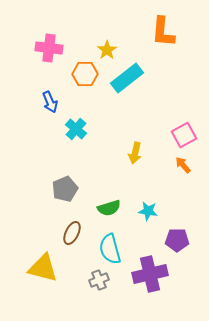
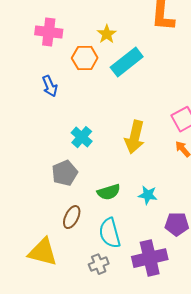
cyan cross: (76, 129) -> (82, 137), moved
yellow arrow: (135, 153) -> (135, 137), size x1.5

